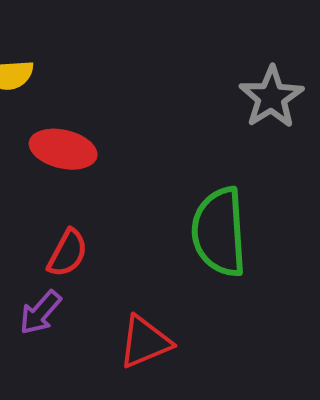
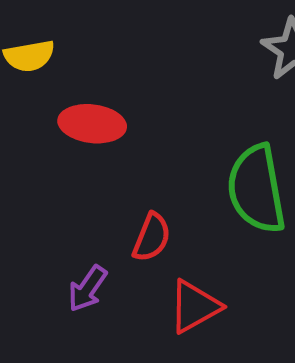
red semicircle: (68, 253) -> (152, 237), moved

